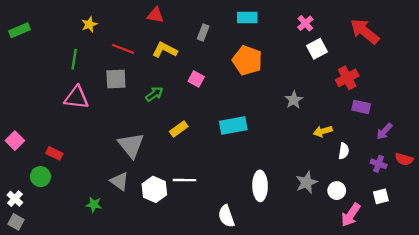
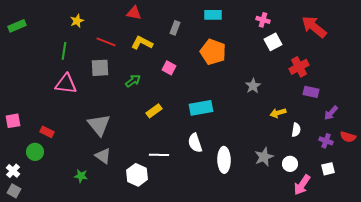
pink cross: (305, 23) -> (263, 20), turned -32
pink square: (15, 141) -> (13, 121), turned 35
gray triangle: (131, 145) -> (99, 125), moved
white hexagon: (154, 189) -> (137, 175), moved
white semicircle: (226, 216) -> (195, 143), moved

